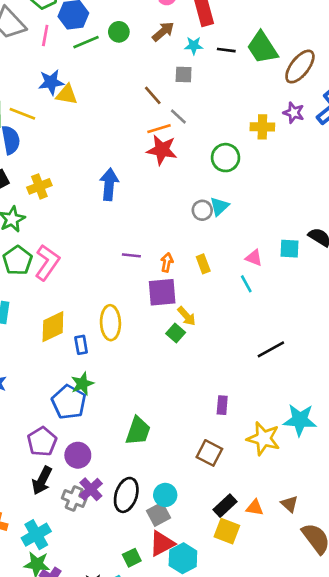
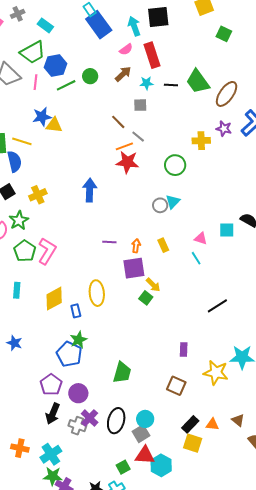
red triangle: (162, 544) -> (145, 455), turned 35

